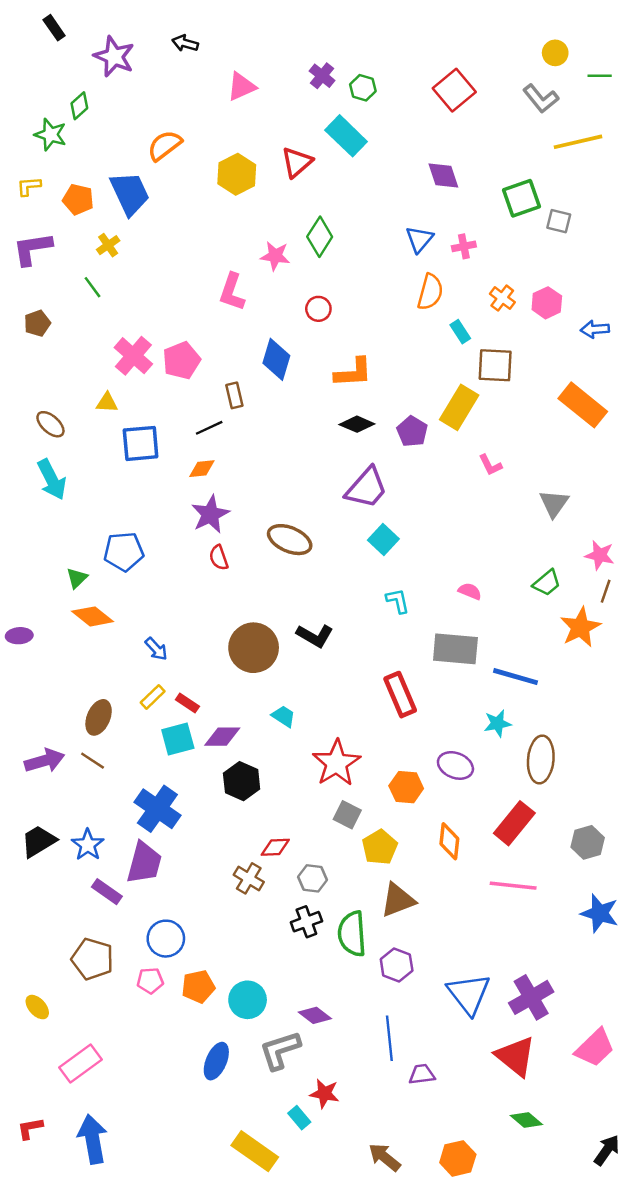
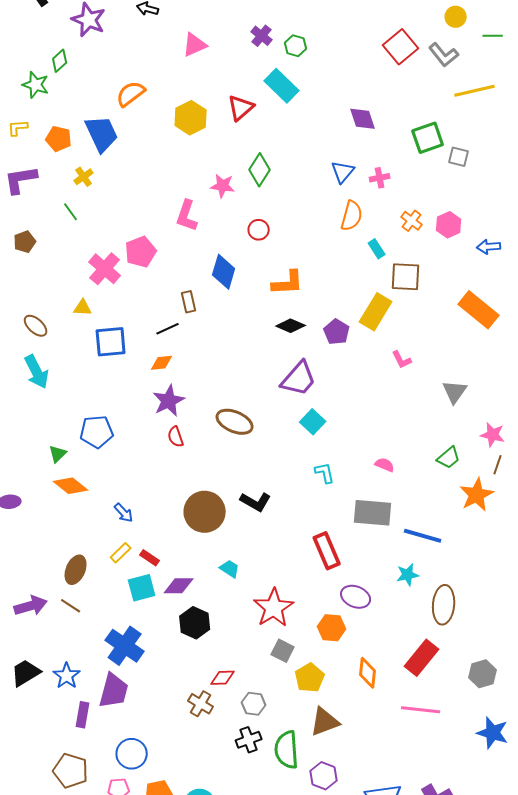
red square: (454, 90) -> (401, 47), moved
pink pentagon: (181, 361) -> (141, 252), moved
purple ellipse: (455, 765) -> (356, 597), moved
purple rectangle: (107, 892) -> (83, 715), turned 65

